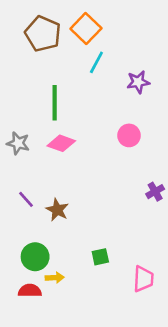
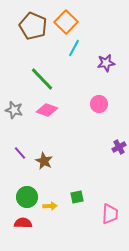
green line: (55, 103) -> (42, 79), turned -44
yellow arrow: (55, 278) -> (50, 206), moved

